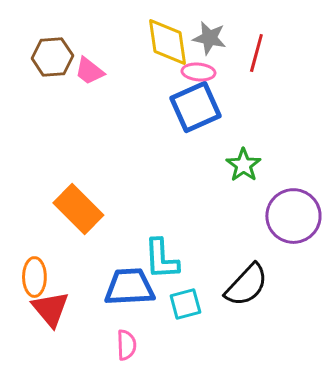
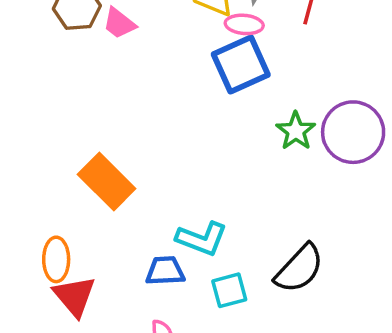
purple circle: (293, 216) -> (353, 132), moved
cyan L-shape: (161, 259) -> (202, 239), turned -66
blue trapezoid: (129, 287) -> (165, 271), size x0.7

